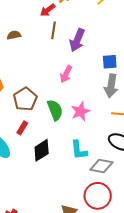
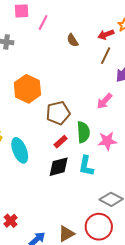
brown semicircle: (14, 35) -> (73, 40), moved, turned -128
red rectangle: (22, 128) -> (61, 142), moved
cyan L-shape: (79, 150) -> (86, 166), moved

